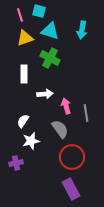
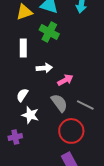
pink arrow: (66, 106) -> (65, 80), turned 77
gray line: (86, 113) -> (85, 105), moved, turned -54
white star: (31, 141) -> (30, 115), turned 30

